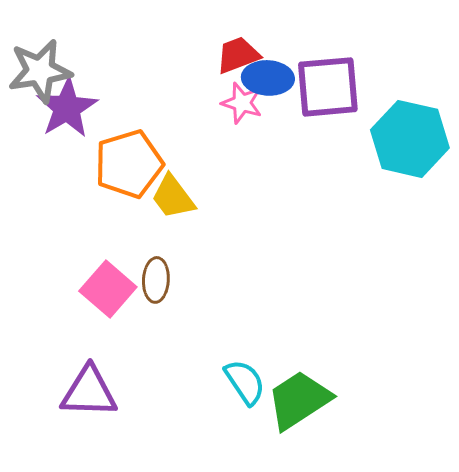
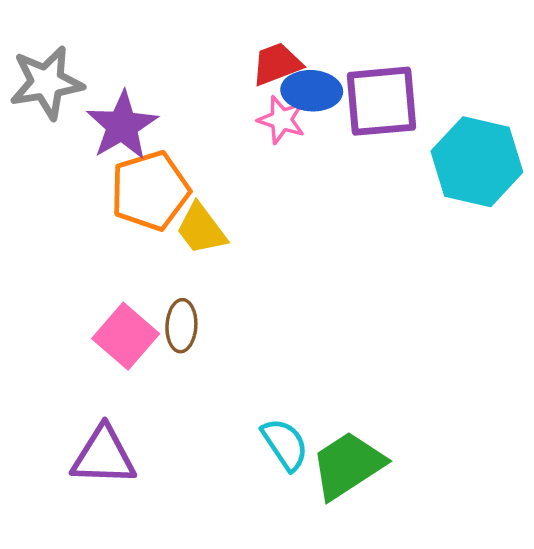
purple star: (67, 108) -> (122, 126), moved

